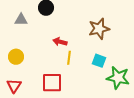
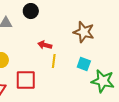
brown star: (99, 29) -> (84, 32), turned 30
red square: (52, 83) -> (26, 80), moved

